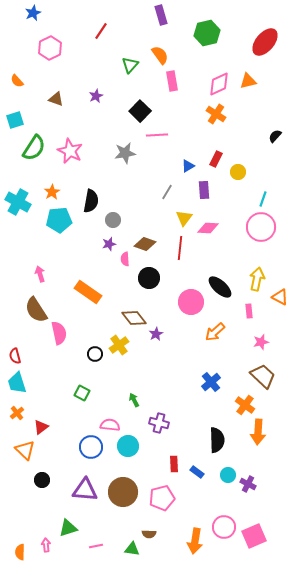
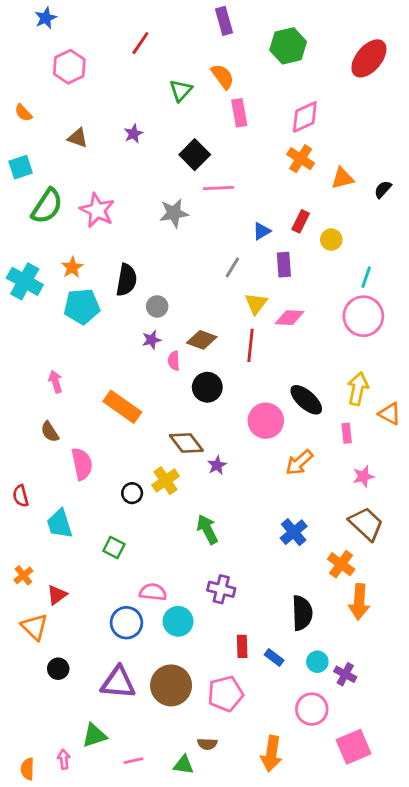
orange triangle: (248, 81) -> (342, 178), moved
brown semicircle: (36, 310) -> (50, 432), size x0.6
cyan trapezoid: (17, 383) -> (60, 524), moved
green arrow: (134, 400) -> (207, 529), moved, size x1.5
pink circle: (224, 527) -> (312, 709), moved

